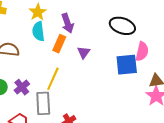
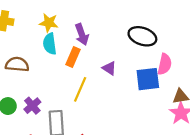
yellow star: (38, 12) -> (49, 23), turned -30
purple triangle: (84, 52) -> (109, 68), moved, turned -32
yellow line: (53, 79) -> (80, 89), moved

